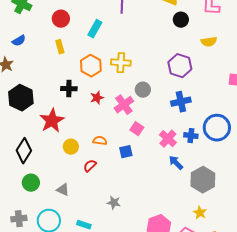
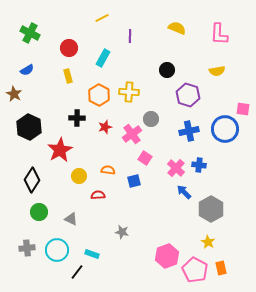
black circle: (181, 20) -> (167, 70), moved
blue circle: (217, 128) -> (225, 129), moved
red semicircle: (90, 166) -> (98, 195), turned 40

